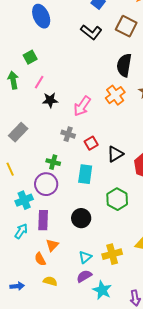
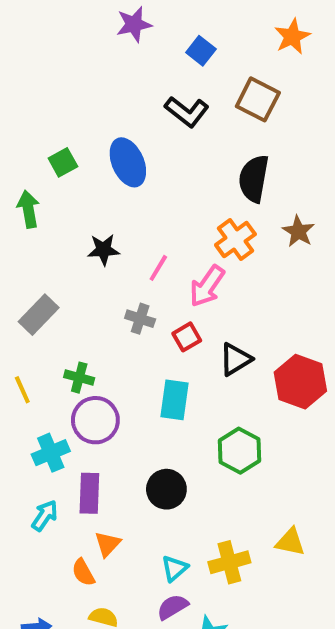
blue ellipse: (41, 16) -> (128, 162), moved
pink line: (39, 82) -> (158, 268), moved
pink arrow: (82, 106) -> (207, 286), moved
green cross: (53, 162) -> (79, 378), moved

